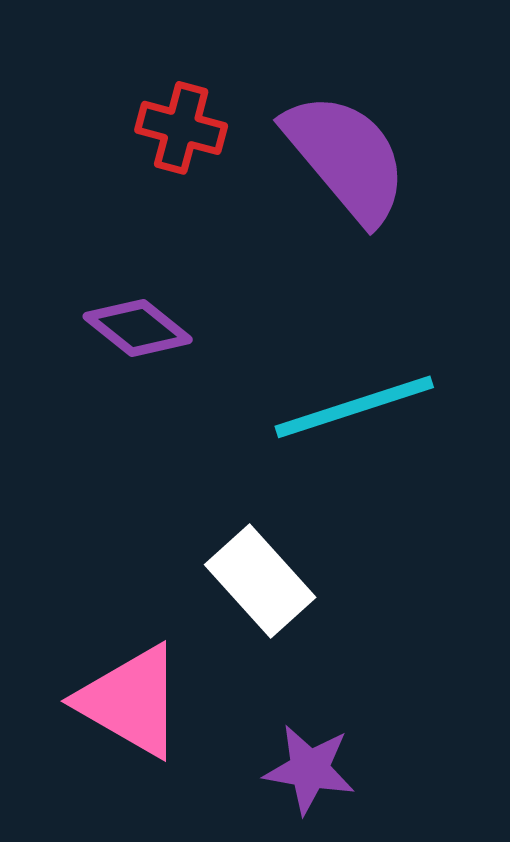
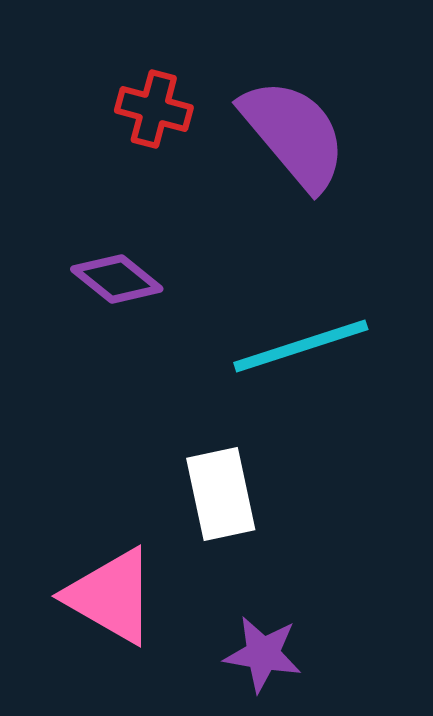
white rectangle: (260, 581) -> (221, 494), turned 30

